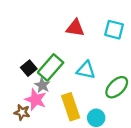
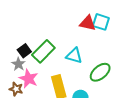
red triangle: (75, 28) -> (88, 23), moved
gray star: (42, 85) -> (18, 64), moved

